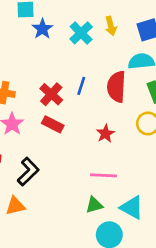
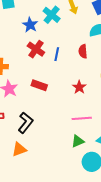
blue star: (42, 29) -> (30, 25), moved
red semicircle: (116, 87) -> (83, 51), size x0.6
red cross: (51, 94) -> (36, 49), moved

